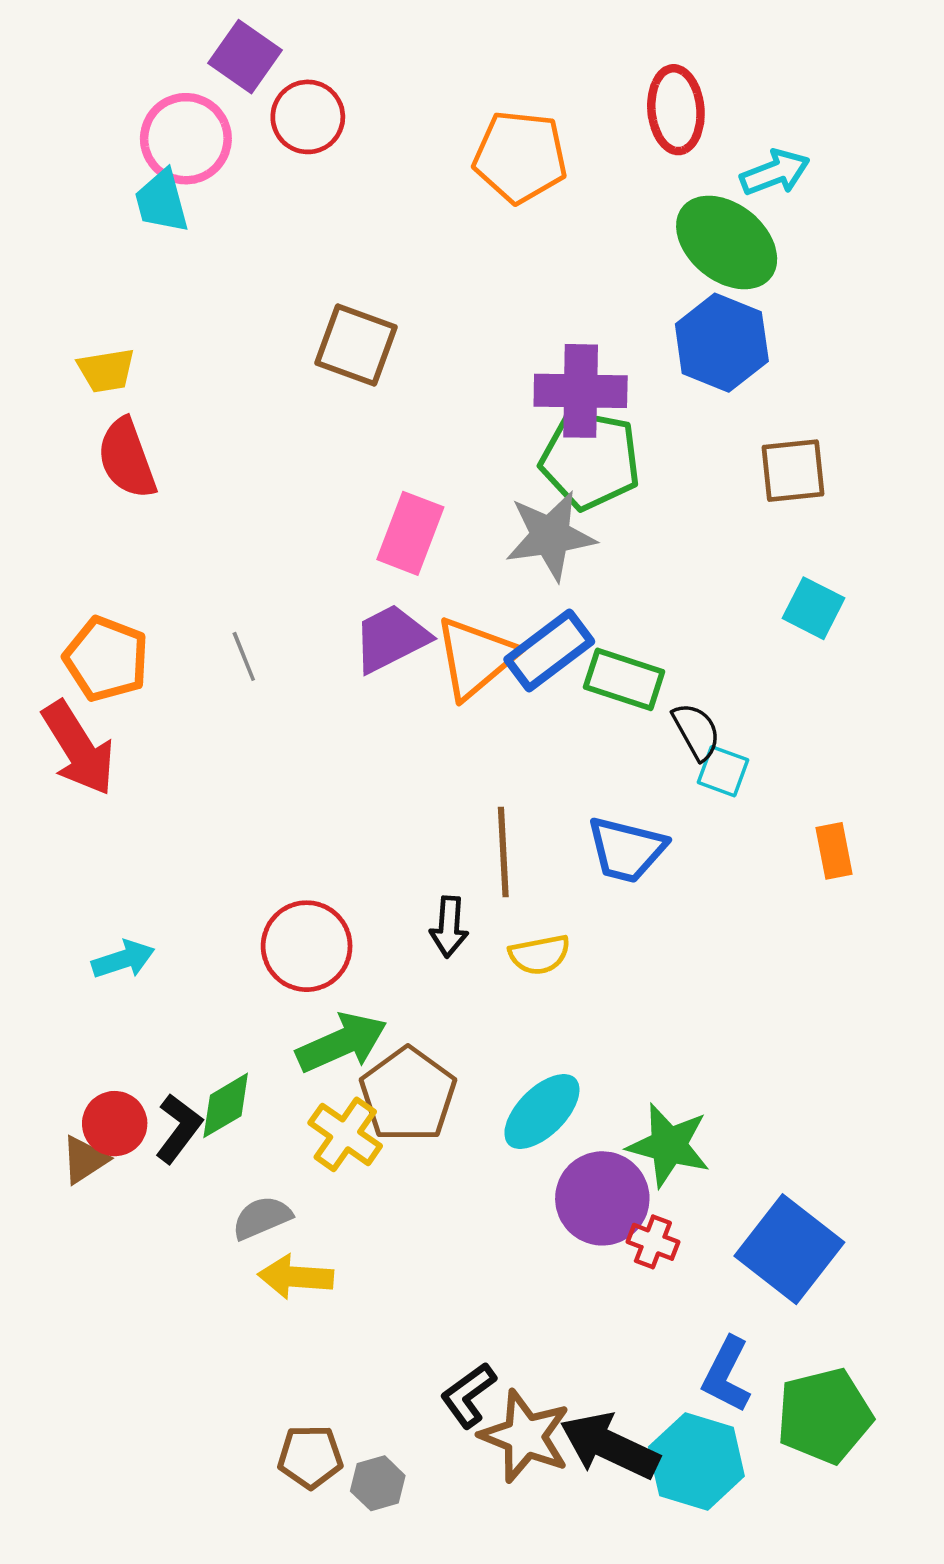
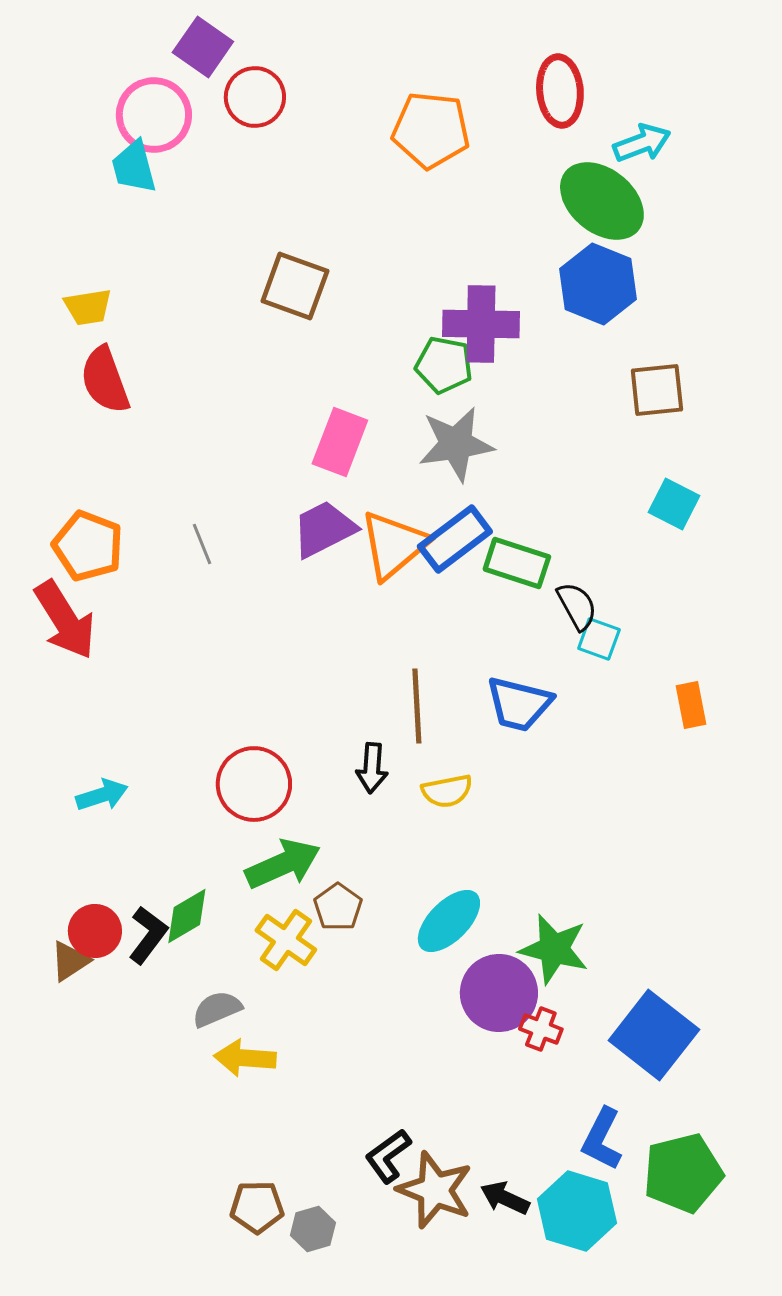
green pentagon: (590, 460) -> (444, 365), moved, size x0.7
brown pentagon: (408, 1095) -> (338, 907), size x0.6
black arrow: (610, 1446) -> (505, 1198), size x0.6

